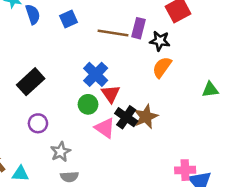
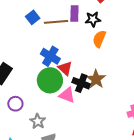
blue square: (68, 19) -> (33, 17), moved
green circle: (88, 104) -> (50, 80), size x1.6

